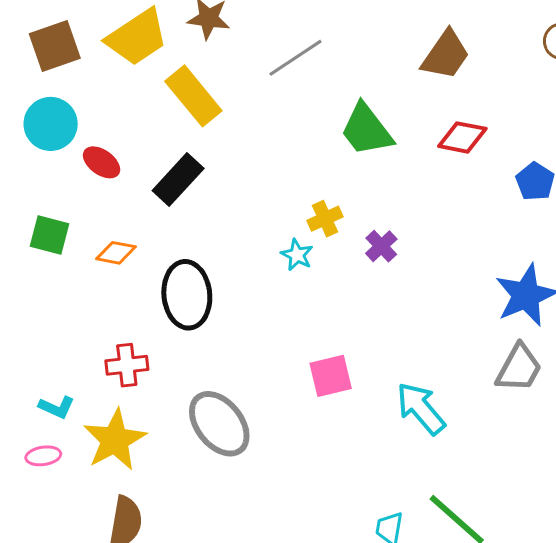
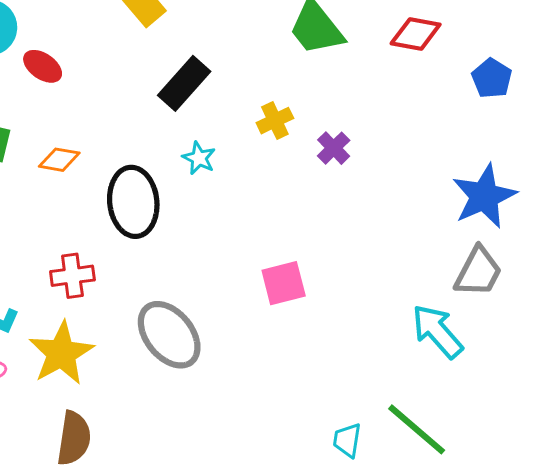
black rectangle: (178, 180) -> (184, 83), moved
cyan star: (297, 255) -> (199, 158), moved
cyan arrow: (421, 408) -> (437, 331), moved

